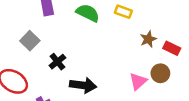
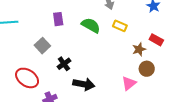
red rectangle: (172, 48) -> (156, 40), moved
brown circle: (160, 73) -> (147, 69), moved

